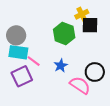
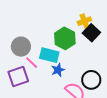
black square: (90, 25) -> (91, 33), turned 36
gray circle: (16, 35) -> (21, 47), moved
cyan rectangle: (18, 52) -> (49, 55), moved

